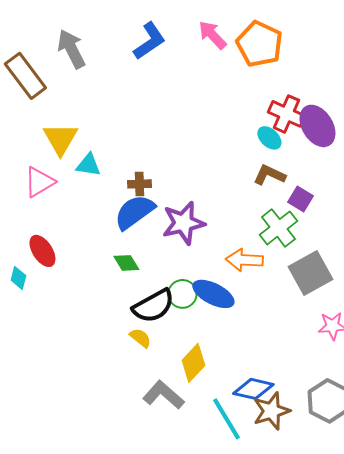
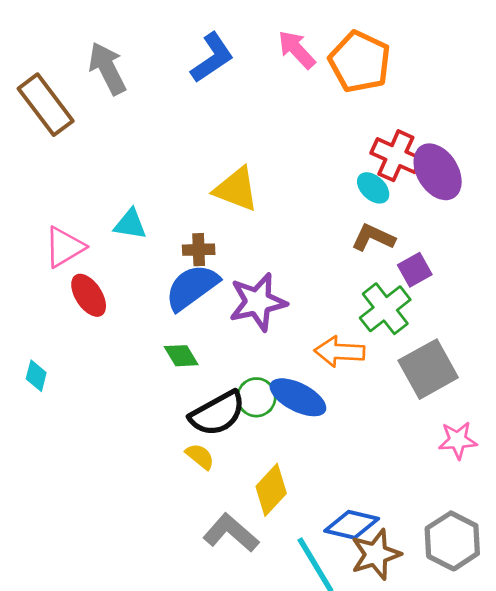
yellow triangle: (60, 139) -> (236, 189), moved, turned -39
purple square: (300, 199) -> (415, 270), turned 30
red ellipse: (42, 251) -> (89, 295), moved

